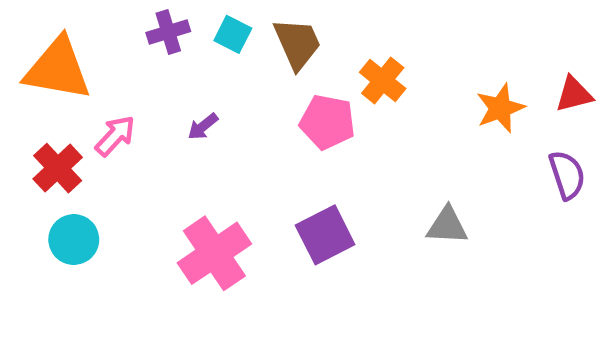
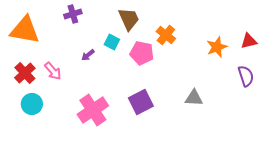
cyan square: (233, 34) -> (112, 42), moved
pink arrow: (115, 136) -> (53, 71), moved, turned 96

